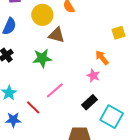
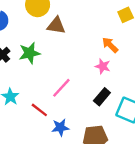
green star: (42, 58) -> (30, 53), moved
blue star: (13, 120) -> (60, 127), moved

